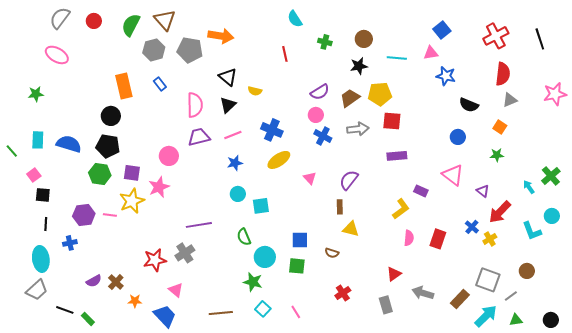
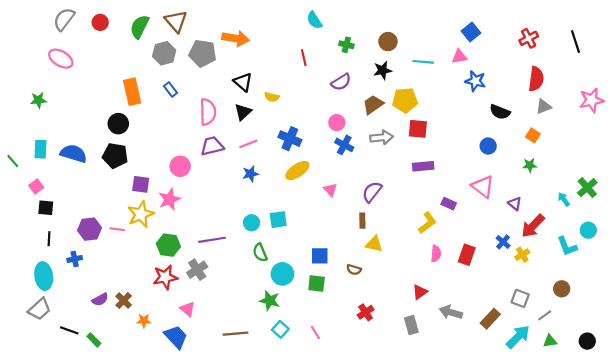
red cross: (496, 36) -> (529, 38), size x0.7
purple semicircle: (320, 92) -> (341, 82), moved
green hexagon: (100, 174) -> (168, 245), moved
cyan circle: (238, 194) -> (252, 223), moved
gray square: (488, 280) -> (520, 298), size x0.7

